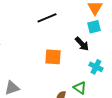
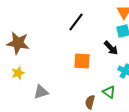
black line: (47, 18) -> (76, 22), turned -30

